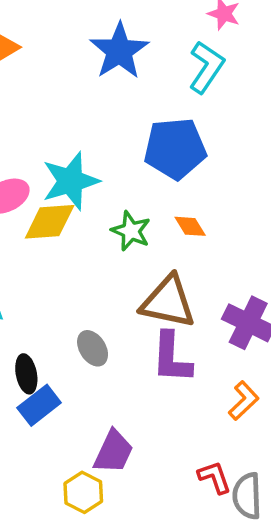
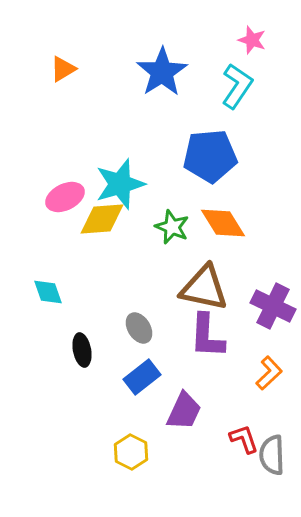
orange diamond: (190, 226) -> (223, 223), size x1.6
blue rectangle: (39, 405) -> (142, 377), moved
purple trapezoid: (113, 452) -> (184, 411), moved

